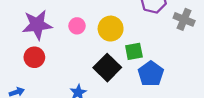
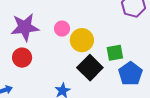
yellow circle: (111, 29) -> (82, 40), moved

